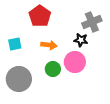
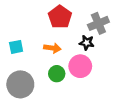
red pentagon: (40, 16) -> (60, 17), moved

